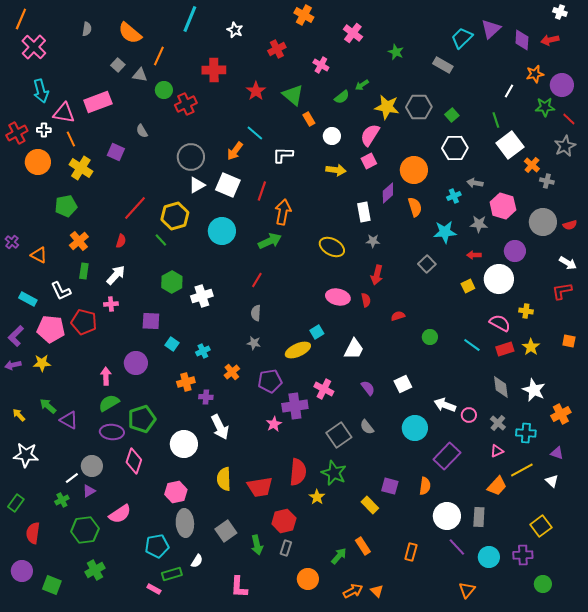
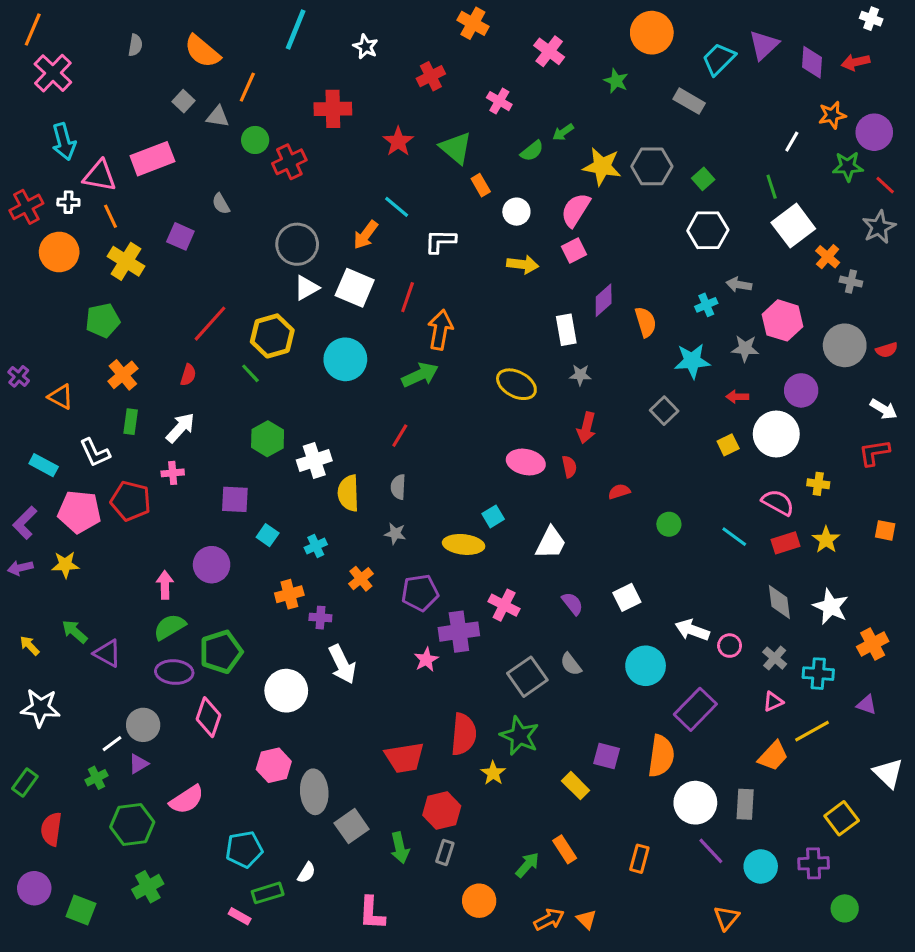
orange circle: (414, 170) -> (652, 33), moved
yellow ellipse: (298, 350) -> (464, 544), turned 30
yellow semicircle: (224, 479) -> (348, 493), moved
white triangle: (552, 481) -> (888, 773), moved, size x1.5
orange semicircle: (425, 486) -> (661, 756), size x1.5
gray ellipse: (185, 523) -> (314, 792), moved

